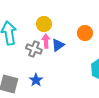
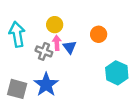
blue triangle: (58, 45) -> (70, 47), turned -32
blue star: (36, 80) -> (46, 85), size x1.6

